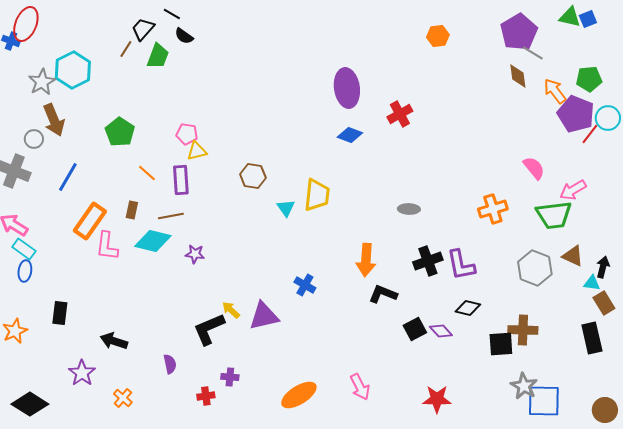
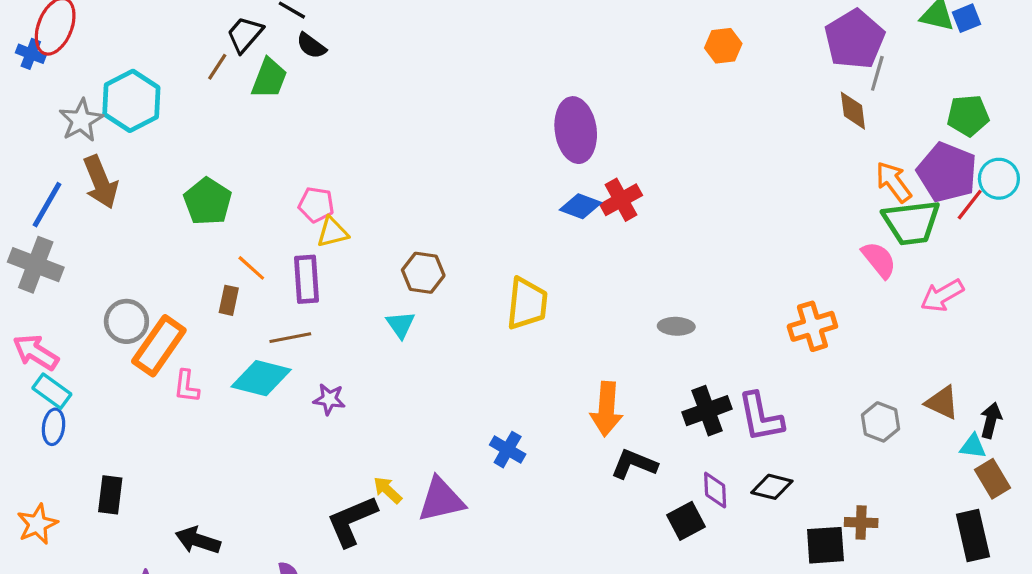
gray line: (533, 53) -> (877, 73), turned 75
orange arrow: (555, 91) -> (894, 182), moved
red cross: (400, 114) -> (621, 200), moved
gray circle: (34, 139) -> (126, 321), moved, size x1.4
blue line: (68, 177) -> (47, 205), moved
cyan triangle: (286, 208) -> (401, 325), moved
brown rectangle: (132, 210) -> (229, 300), moved
green trapezoid: (554, 215) -> (911, 222), moved
pink L-shape: (107, 246) -> (186, 386), size x0.7
gray hexagon: (535, 268) -> (881, 422), size x0.7
brown cross: (523, 330) -> (861, 522), size x0.7
purple diamond: (441, 331) -> (715, 490), moved, turned 40

